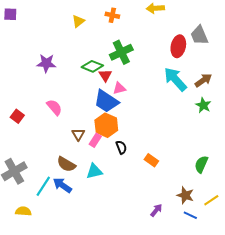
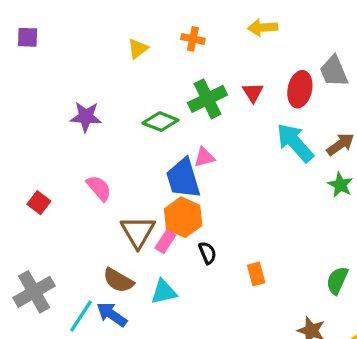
red triangle: (105, 75) -> (253, 92), moved
blue trapezoid: (106, 101) -> (183, 178), turned 40
brown triangle: (78, 134) -> (138, 232), size x1.6
orange rectangle: (151, 160) -> (256, 274), turned 40

